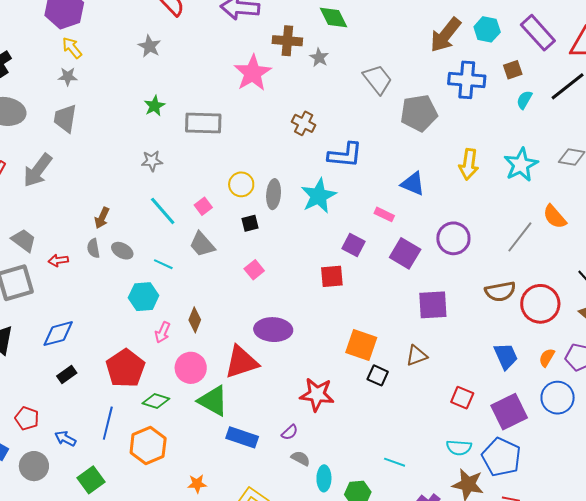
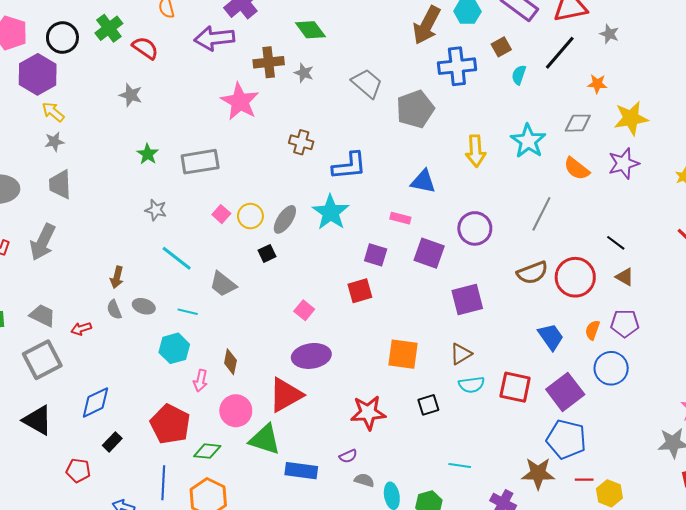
gray star: (152, 161) -> (156, 210), turned 30
gray ellipse: (274, 194) -> (285, 219), turned 40
pink square: (203, 206) -> (221, 214), moved
orange semicircle: (555, 217) -> (577, 169), moved
pink square: (254, 270) -> (304, 310), moved
black square: (378, 375) -> (428, 405), moved, turned -30
red square: (462, 398) -> (515, 387), size x1.4
red pentagon: (27, 418) -> (78, 470), moved
purple semicircle: (290, 432) -> (348, 456), turned 30
cyan semicircle: (459, 448) -> (471, 385), moved

